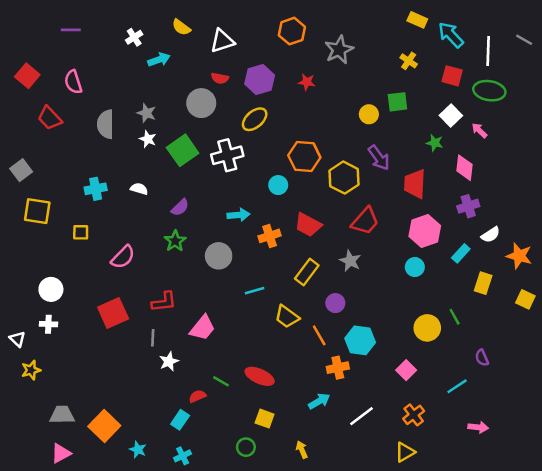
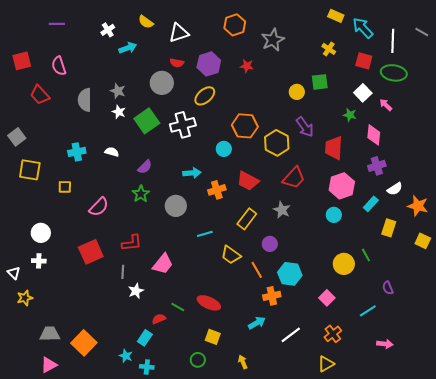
red square: (27, 76) -> (22, 61), turned 36
cyan star: (138, 450) -> (126, 356), moved
cyan cross: (183, 456) -> (147, 367), turned 32

